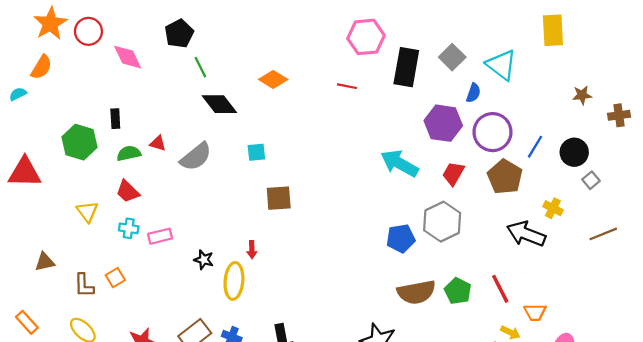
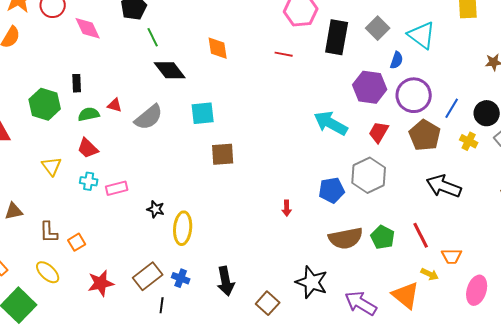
orange diamond: (273, 79) -> (218, 48), turned 50
cyan square: (256, 152) -> (203, 113), size x1.4
yellow cross: (553, 208) -> (469, 141), moved
red arrow: (252, 250) -> (287, 208), moved
orange square: (115, 278) -> (77, 242), moved

